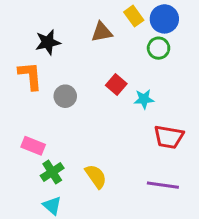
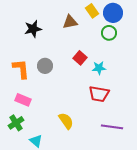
orange L-shape: (30, 76) -> (21, 69), moved
red trapezoid: (169, 137) -> (99, 94), moved
green cross: (52, 172) -> (16, 123), moved

